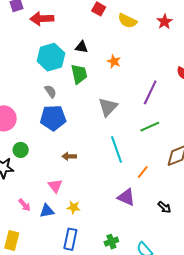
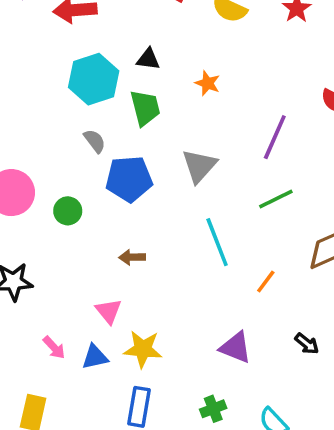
blue pentagon: (53, 118) -> (129, 179), moved
green circle: (21, 150) -> (68, 211), moved
purple triangle: (126, 197) -> (236, 347), moved
yellow star: (74, 207) -> (143, 349), size x1.5

